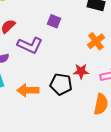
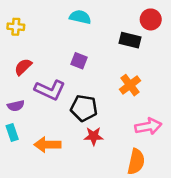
red star: (81, 71) -> (94, 136), moved
black pentagon: (61, 84) -> (84, 108), moved

